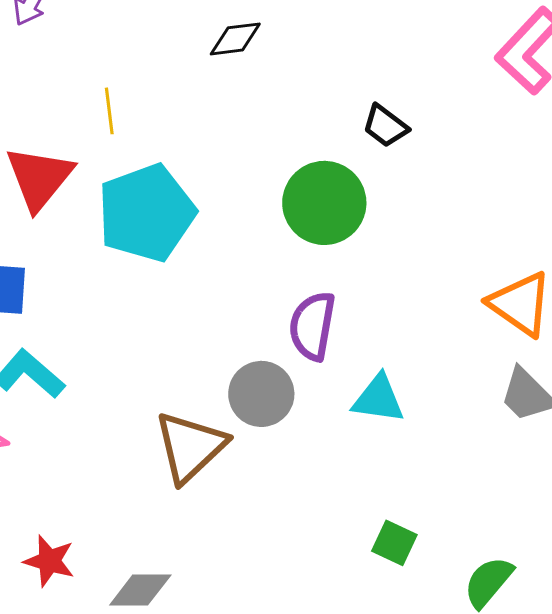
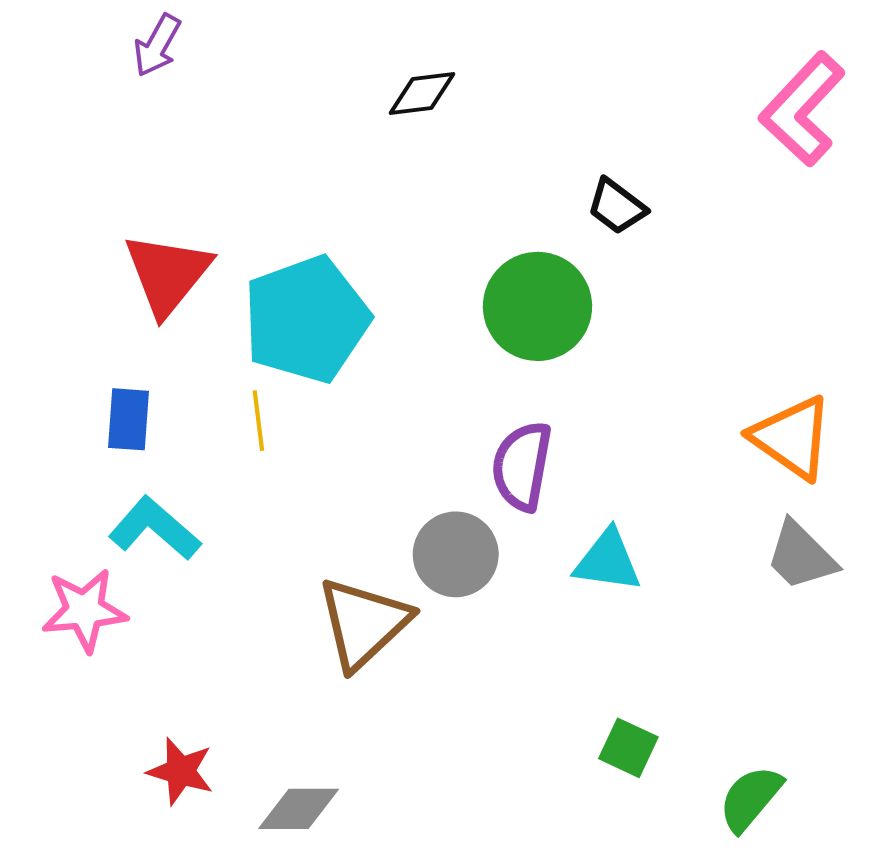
yellow line: (109, 111) -> (258, 421), moved

